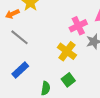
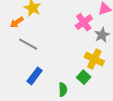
yellow cross: (67, 51) -> (94, 59), moved

